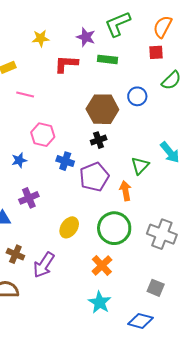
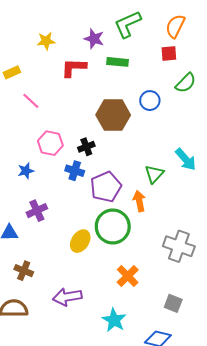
pink line: (25, 94) -> (31, 101), turned 30
black cross: (99, 140) -> (86, 147), moved
green circle: (114, 228) -> (113, 226), moved
purple arrow: (44, 265) -> (67, 297), moved, turned 48
orange cross: (102, 265) -> (128, 276), moved

